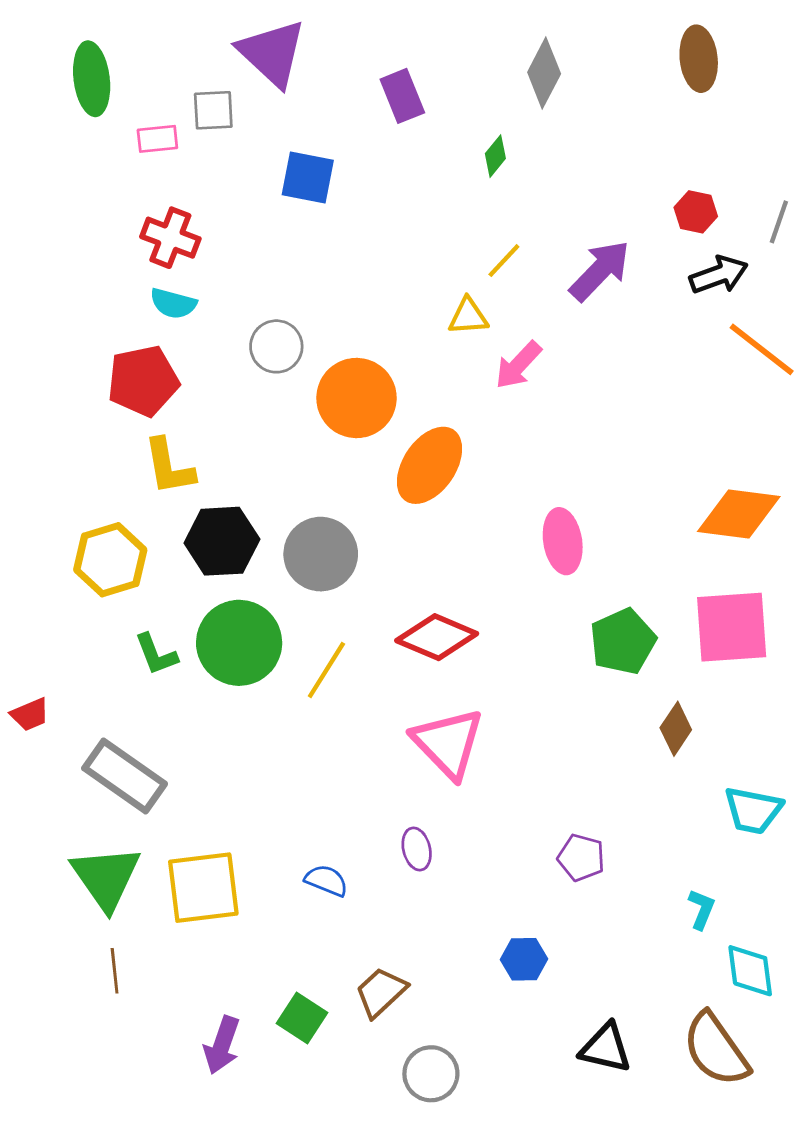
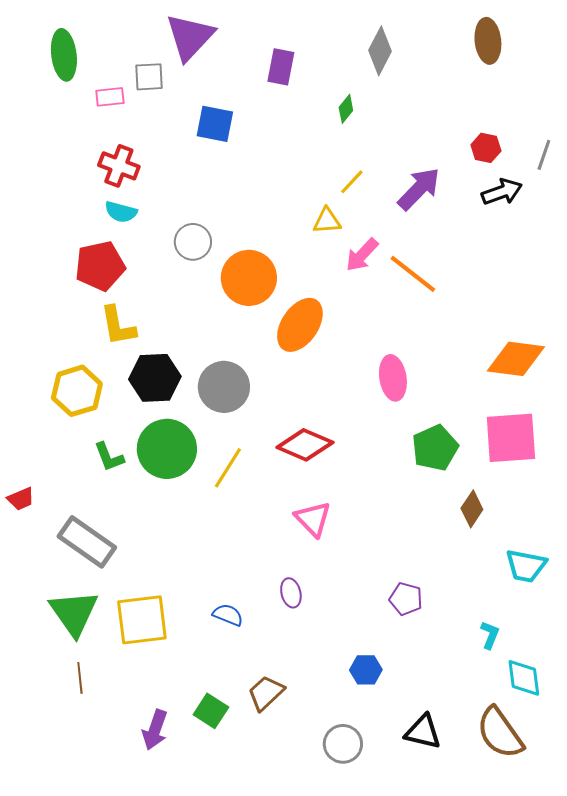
purple triangle: (272, 53) -> (190, 37), turned 30
purple rectangle: (402, 96) -> (281, 67), turned 33
orange line: (762, 349) -> (413, 274), moved
pink triangle: (448, 743) -> (313, 519), size x0.7
gray circle: (431, 1074) -> (343, 744), moved

